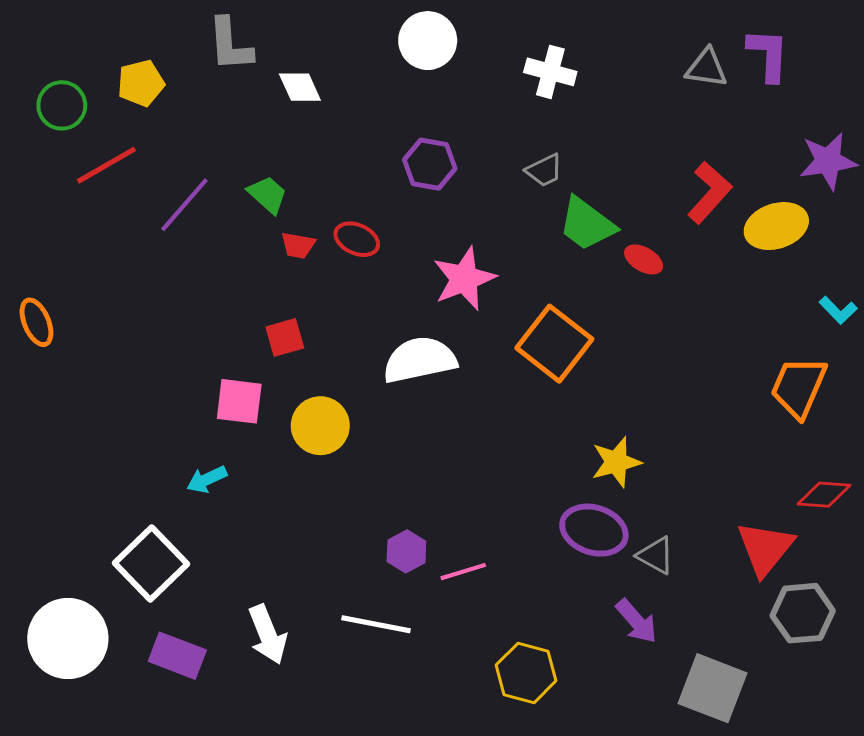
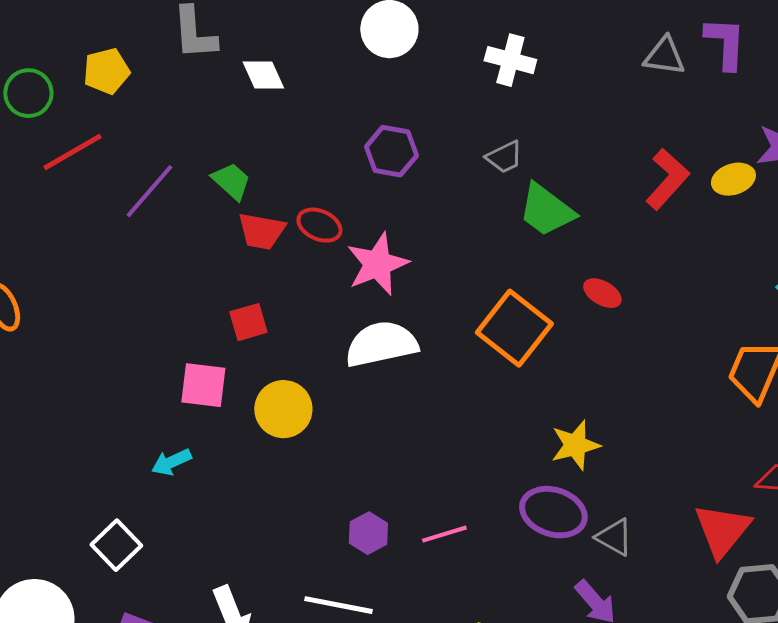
yellow ellipse: (776, 226) -> (733, 179), moved, size x0.7
red trapezoid: (298, 245) -> (261, 231), size x1.4
red ellipse: (644, 259) -> (602, 293), moved
pink star: (464, 279) -> (377, 264), moved
white square: (151, 564) -> (116, 545), size x0.7
pink line: (463, 572) -> (444, 534), moved

